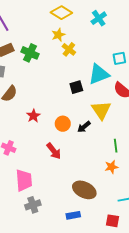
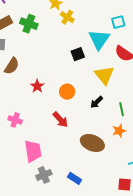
cyan triangle: (99, 74) -> (99, 39), turned -30
black arrow: (84, 127) -> (97, 102), moved
brown ellipse: (84, 190) -> (92, 143), moved
blue rectangle: (73, 215) -> (74, 178), moved, turned 48

